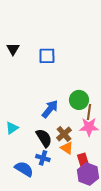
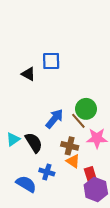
black triangle: (13, 49) -> (28, 74), moved, turned -32
brown line: (89, 112) -> (78, 121), moved, turned -49
brown cross: (64, 134) -> (70, 146), turned -35
black semicircle: (44, 138) -> (34, 143), moved

